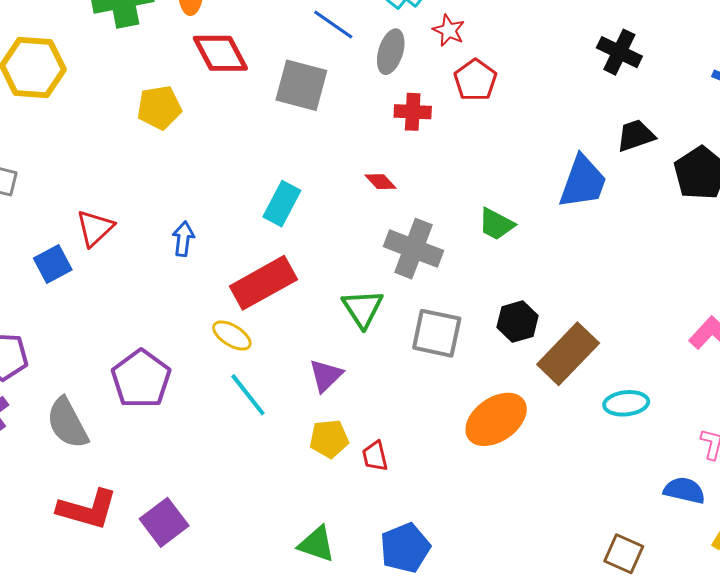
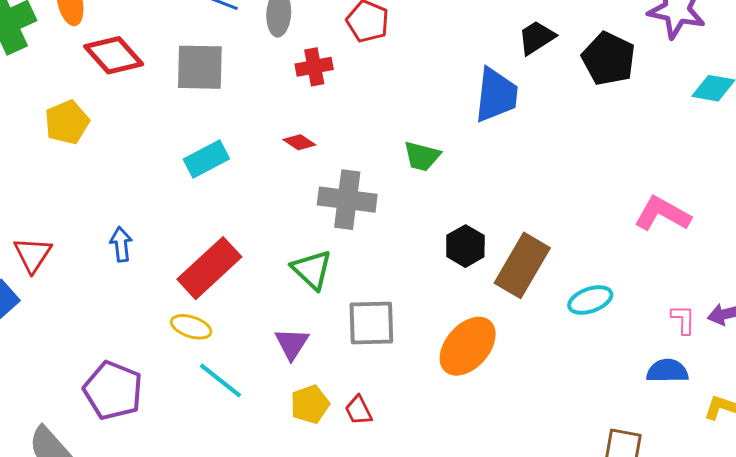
cyan rectangle: (282, 204) -> (206, 159), moved, turned 48
gray square: (437, 333) -> (371, 323), moved

